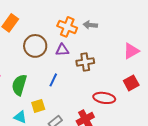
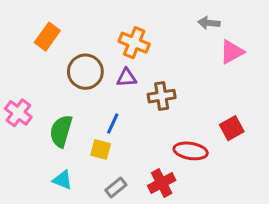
gray arrow: (90, 25) -> (209, 23), moved
pink triangle: (131, 51) -> (232, 52), moved
yellow square: (38, 106) -> (101, 149), moved, turned 32

